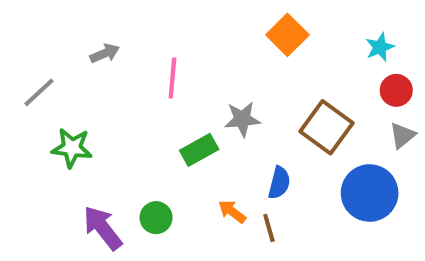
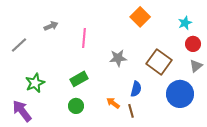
green star: (72, 148) -> (35, 83), moved, turned -30
green rectangle: (199, 150) -> (79, 79), moved
purple arrow: (103, 228) -> (22, 111), moved

